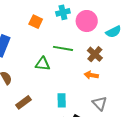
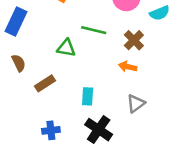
brown rectangle: (24, 102) -> (45, 83), moved
gray triangle: (100, 103) -> (136, 103), turned 35

